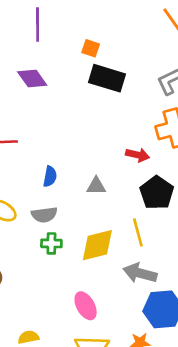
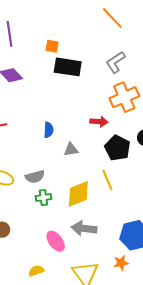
blue semicircle: (50, 177) -> (49, 130), moved
gray arrow: (140, 273) -> (84, 228), moved
pink ellipse: (86, 306) -> (56, 241), moved

